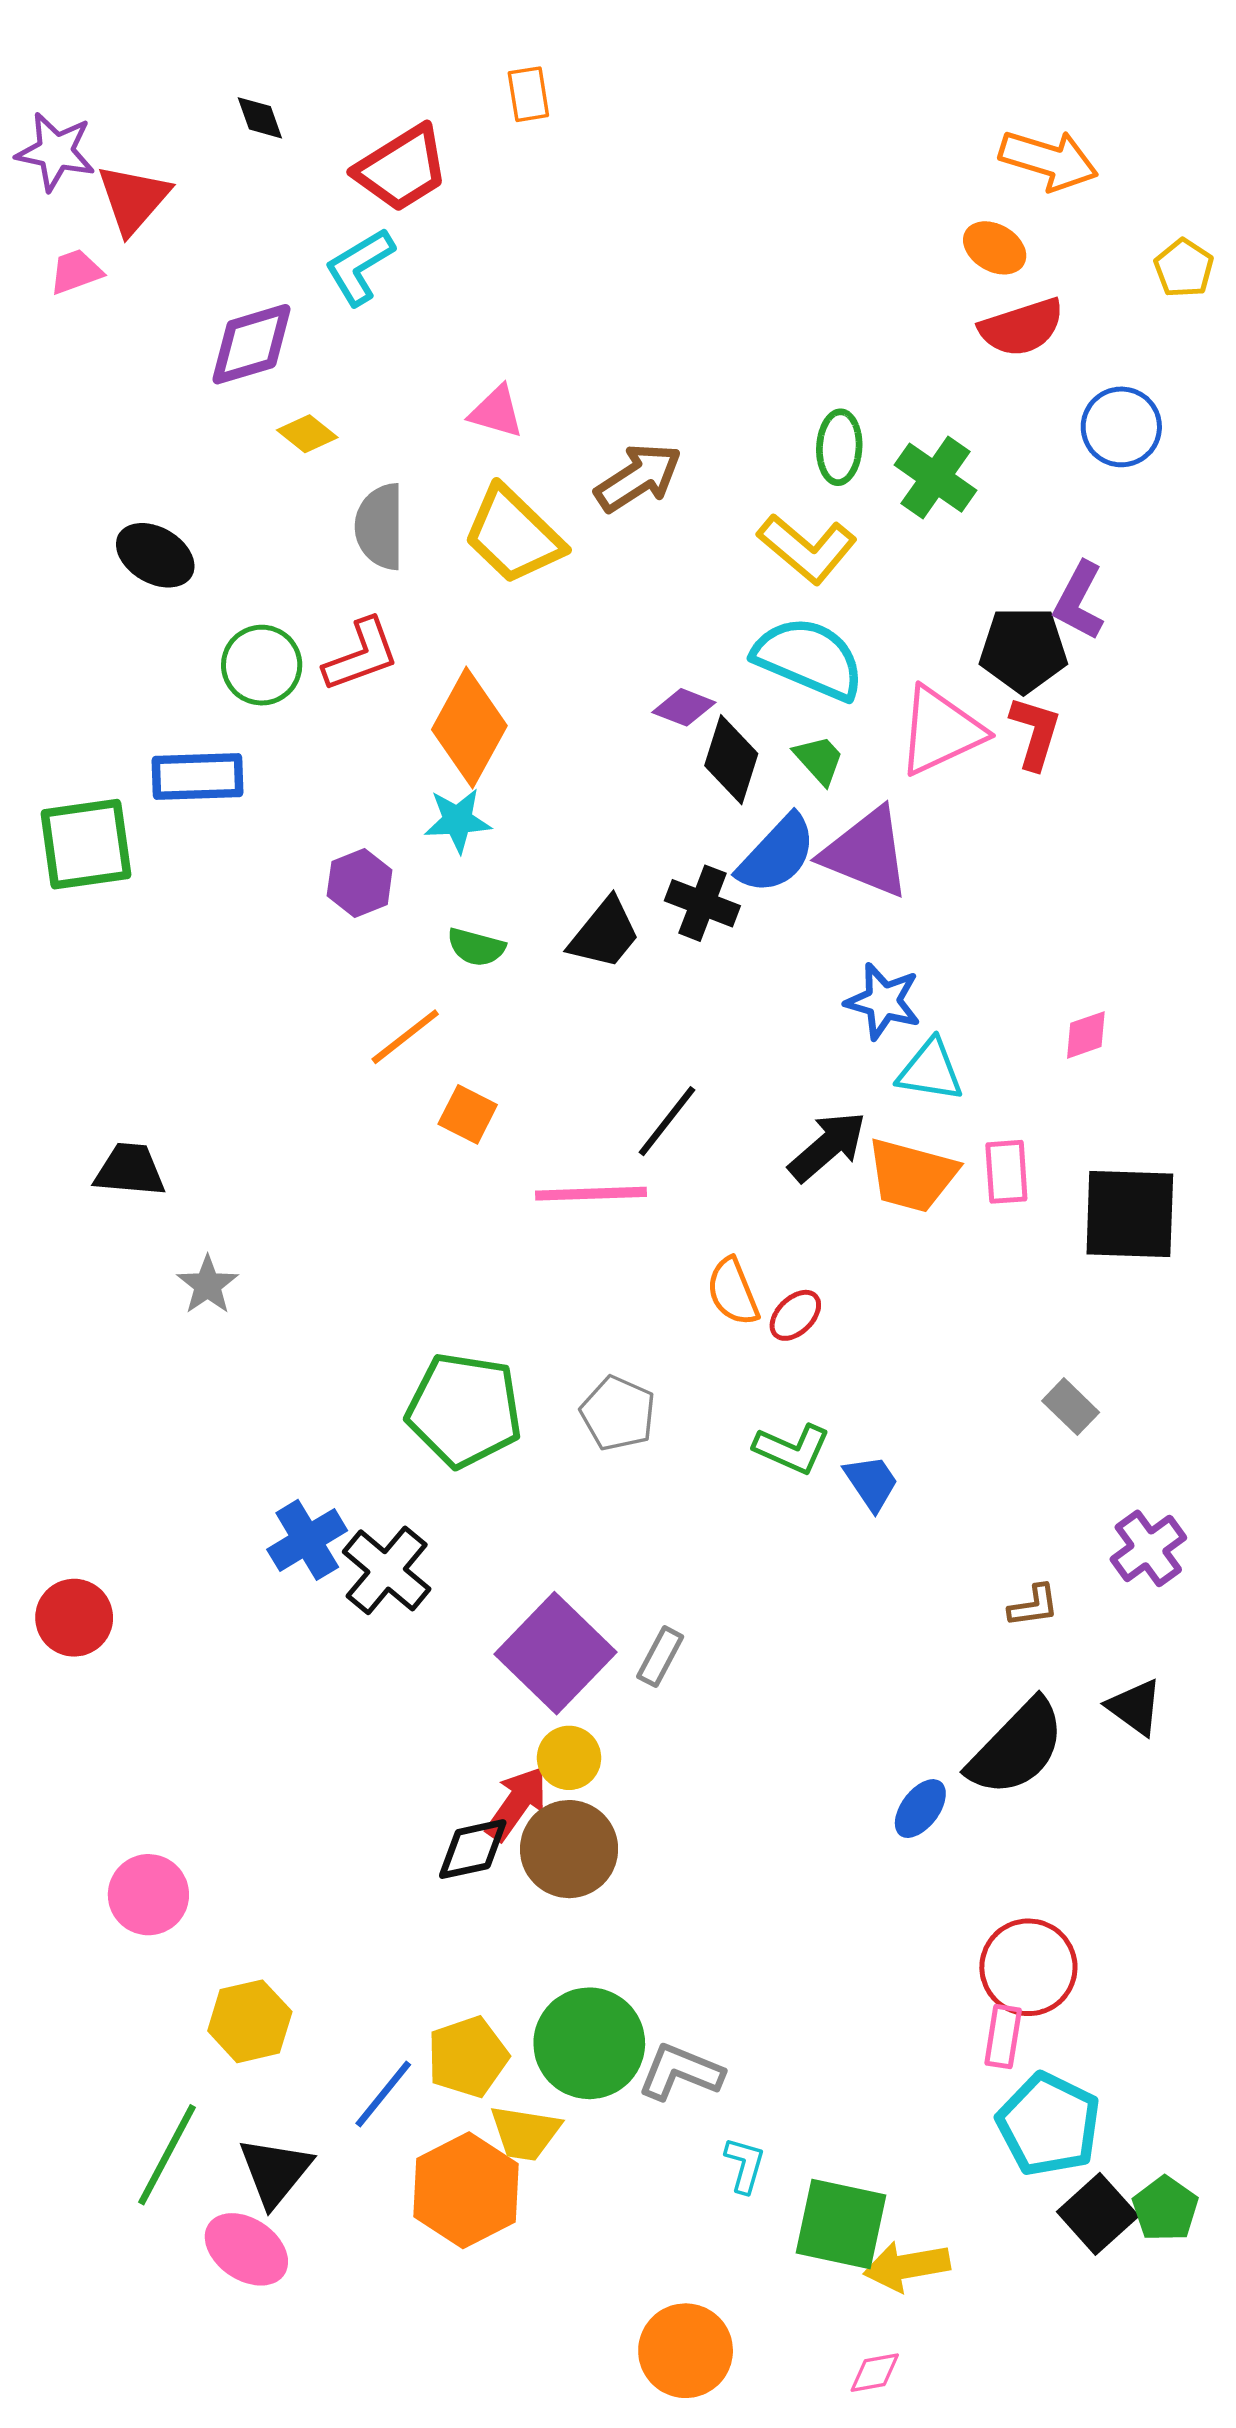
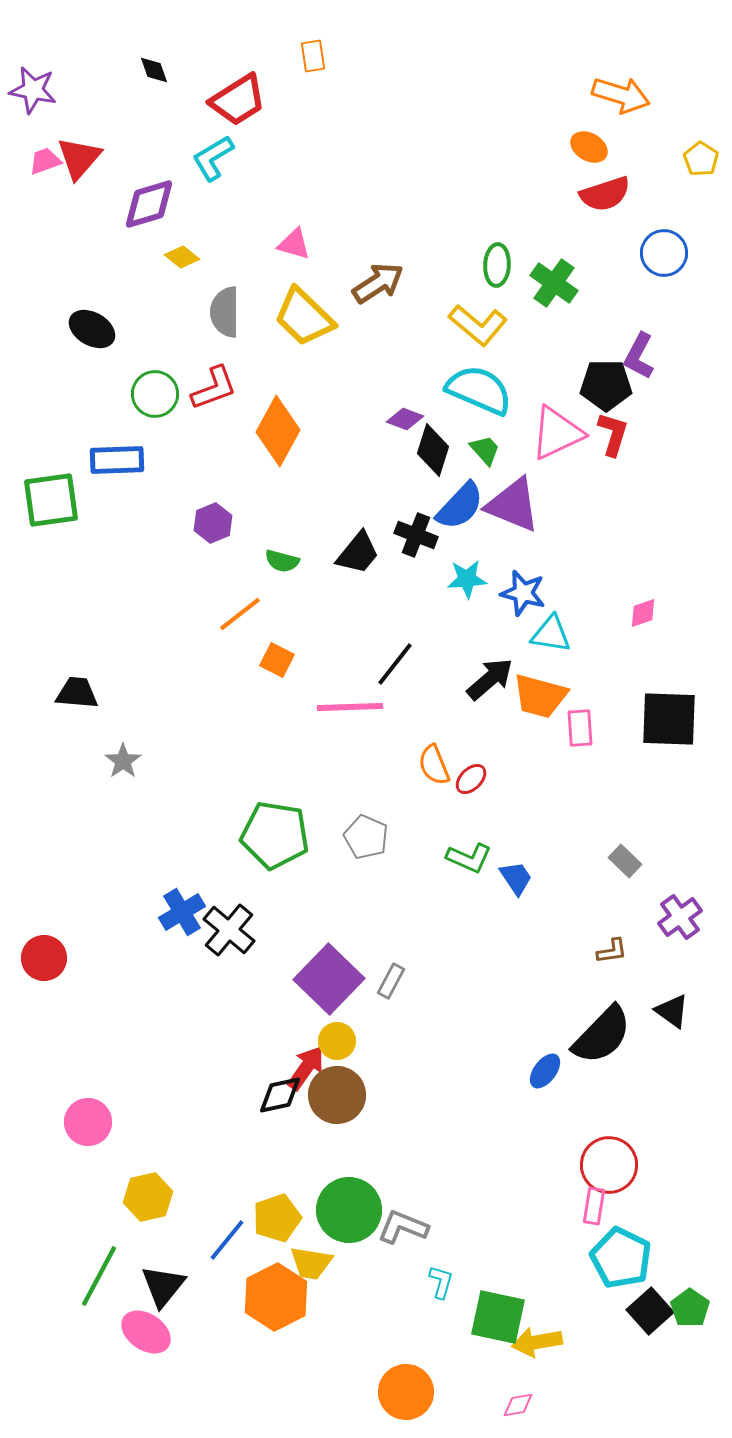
red triangle: (133, 199) -> (79, 158), moved
cyan star: (458, 820) -> (467, 579), moved
pink rectangle: (1006, 1172) -> (580, 728), moved
gray rectangle: (1071, 1407) -> (625, 861), moved

